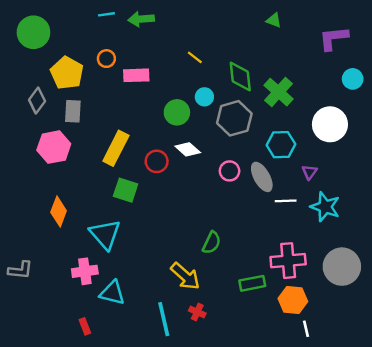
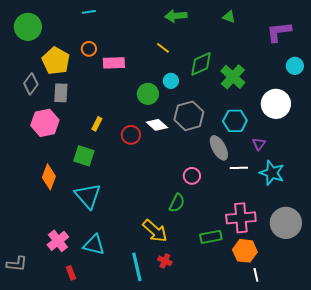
green arrow: (141, 19) -> (176, 16), moved
green diamond: (240, 77) -> (201, 64), turned 72
gray hexagon: (234, 118) -> (189, 116), moved
yellow rectangle: (116, 148) -> (97, 124), size x0.5
pink circle: (230, 171) -> (192, 176), moved
green square: (126, 190) -> (84, 156), moved
gray L-shape: (20, 270) -> (17, 264), moved
pink cross: (85, 271) -> (58, 241), moved, turned -30

